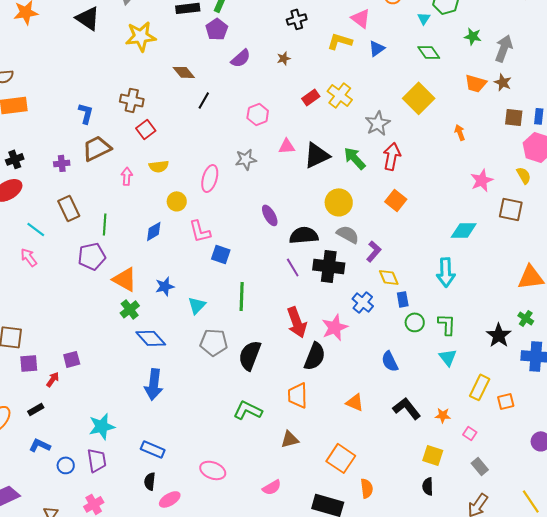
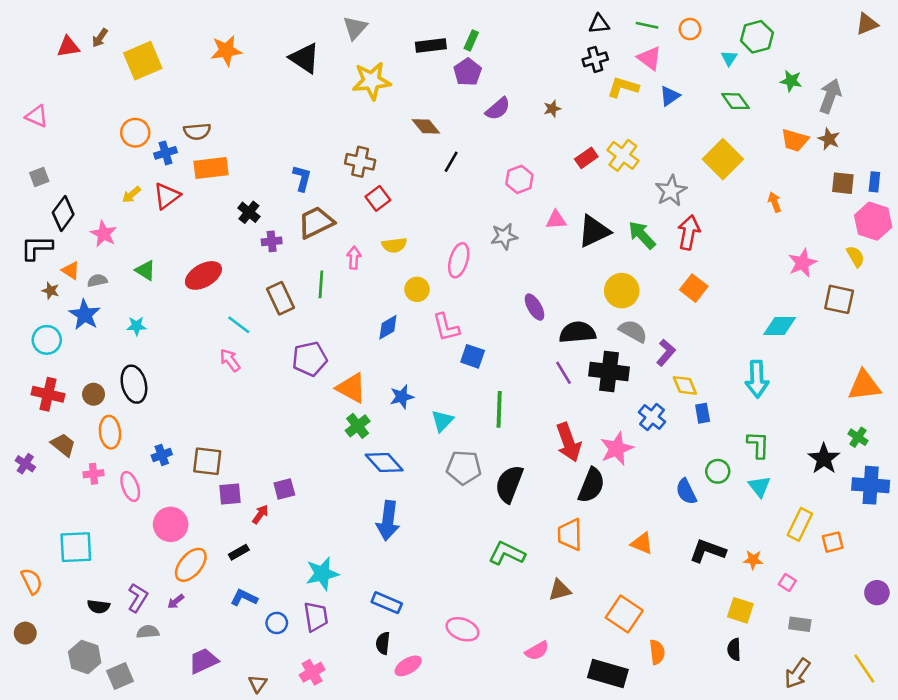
black cross: (297, 19) -> (595, 59), moved
black cross: (15, 159) -> (249, 212), moved, turned -30
green line: (105, 224) -> (321, 284), moved
green circle: (415, 322) -> (718, 471), moved
black L-shape: (407, 408) -> (708, 551), turned -32
gray rectangle: (480, 466) -> (800, 624), turned -42

